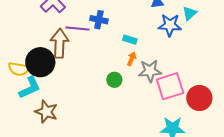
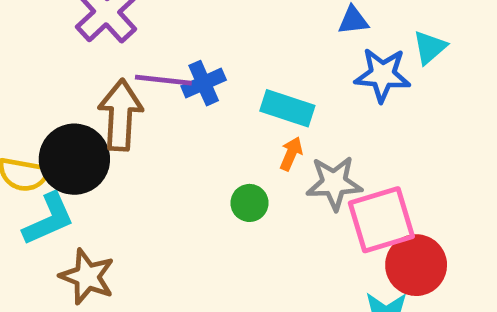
blue cross: (99, 20) -> (204, 83), moved, turned -36
cyan rectangle: (130, 40) -> (287, 108), size x1.5
red circle: (199, 98) -> (416, 265), moved

